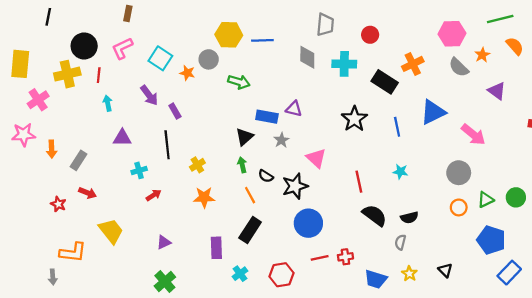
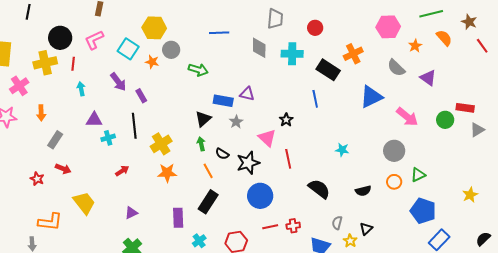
yellow hexagon: (229, 35) -> (154, 28), moved
gray semicircle: (459, 67) -> (396, 68), moved
black star: (354, 119) -> (286, 120), moved, size x0.6
blue line: (397, 127) -> (315, 99), moved
orange arrow: (52, 149) -> (41, 113), moved
yellow cross: (197, 165) -> (161, 144), size x1.5
cyan cross: (139, 170) -> (108, 138), moved
red line: (359, 182) -> (288, 159), moved
green circle: (516, 197) -> (445, 120), moved
black semicircle: (409, 218) -> (363, 191), moved
gray semicircle: (400, 242) -> (337, 223), moved
black triangle: (445, 270) -> (366, 229), moved, turned 32

